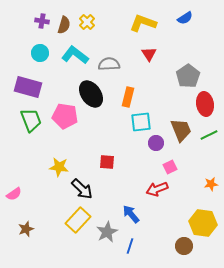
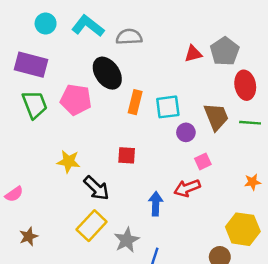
red triangle: (149, 54) -> (193, 54), moved, turned 49
orange rectangle: (128, 97) -> (135, 102), moved
green line: (209, 135) -> (250, 123), turned 30
blue arrow: (131, 214) -> (156, 204), moved, turned 42

